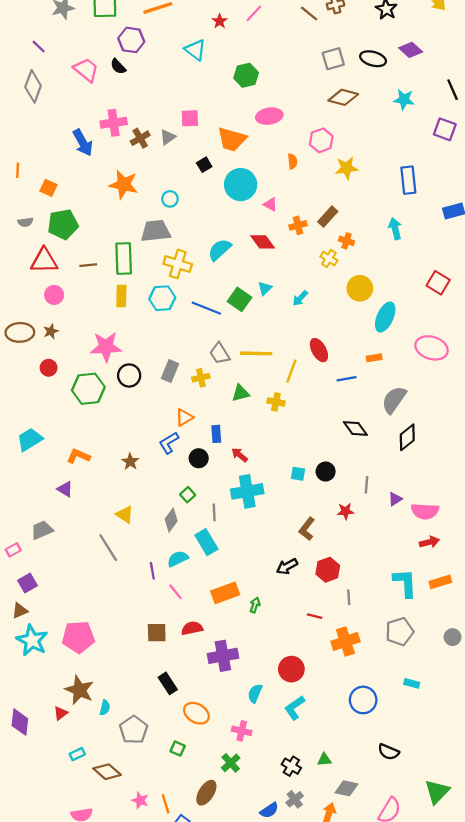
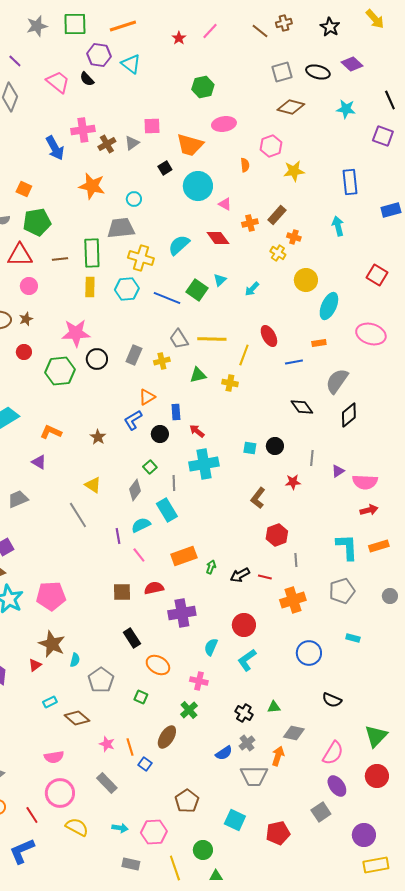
cyan triangle: (195, 50) -> (131, 64), moved
black arrow: (287, 566) -> (240, 575), moved

